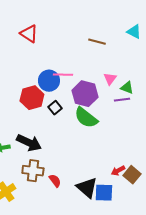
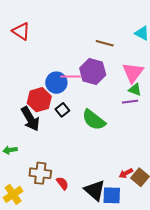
red triangle: (29, 34) -> (21, 31), moved
pink triangle: (110, 79) -> (133, 73), moved, size x1.6
purple hexagon: (85, 94) -> (93, 72), moved
black arrow: (29, 143) -> (30, 119), moved, turned 35

